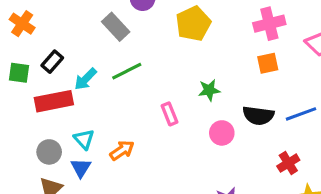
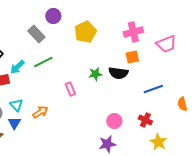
black semicircle: (258, 116) -> (118, 73), moved
pink circle: (222, 133) -> (114, 121), moved
red cross: (288, 163) -> (145, 120), turned -32

